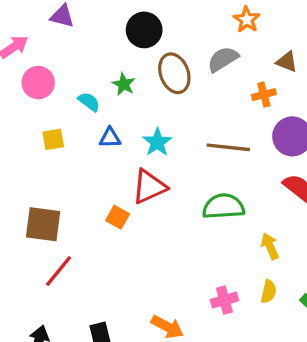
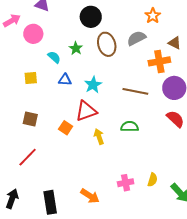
pink circle: (38, 83) -> (33, 34), moved
orange cross: (264, 95) -> (159, 61), size x1.5
green semicircle: (223, 206) -> (130, 127), size x0.7
brown square: (43, 224) -> (30, 119), moved, size x0.7
yellow arrow: (270, 246) -> (99, 137), moved

